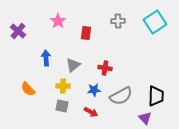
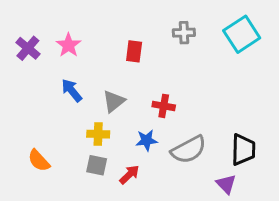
pink star: (58, 21) -> (69, 45), moved
blue arrow: (46, 58) -> (72, 90), turned -35
orange semicircle: (28, 89) -> (39, 161), moved
red arrow: (91, 112) -> (129, 175), moved, turned -72

